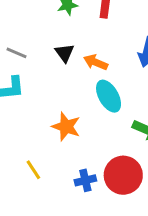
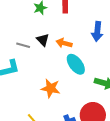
gray line: (16, 53) -> (23, 45), moved

